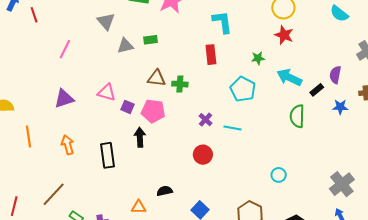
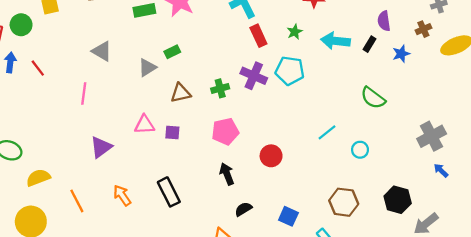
gray triangle: (106, 21) -> (102, 51), moved
red rectangle: (211, 55) -> (258, 36), moved
brown triangle: (156, 78) -> (181, 93), moved
pink pentagon: (153, 111) -> (225, 131), moved
green semicircle: (297, 116) -> (373, 98), moved, turned -35
purple cross: (206, 120) -> (254, 76), moved, size x1.6
cyan line: (233, 128) -> (327, 132), moved, turned -30
black arrow: (140, 137) -> (227, 174), moved
gray cross: (342, 184) -> (432, 136), turned 30

